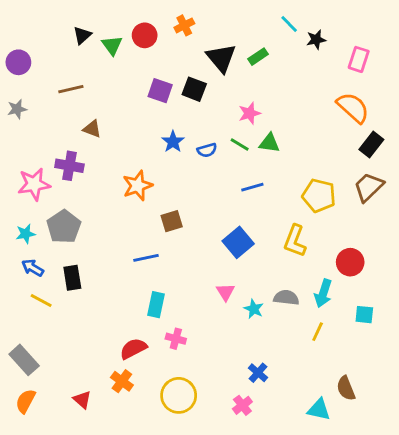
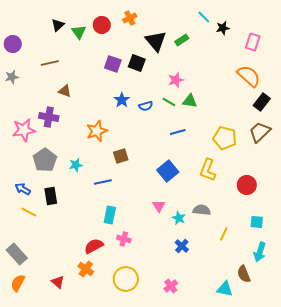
cyan star: (26, 234) -> (76, 165), moved
cyan arrow: (323, 293) -> (260, 252), moved
blue cross: (258, 373) -> (182, 246), moved

